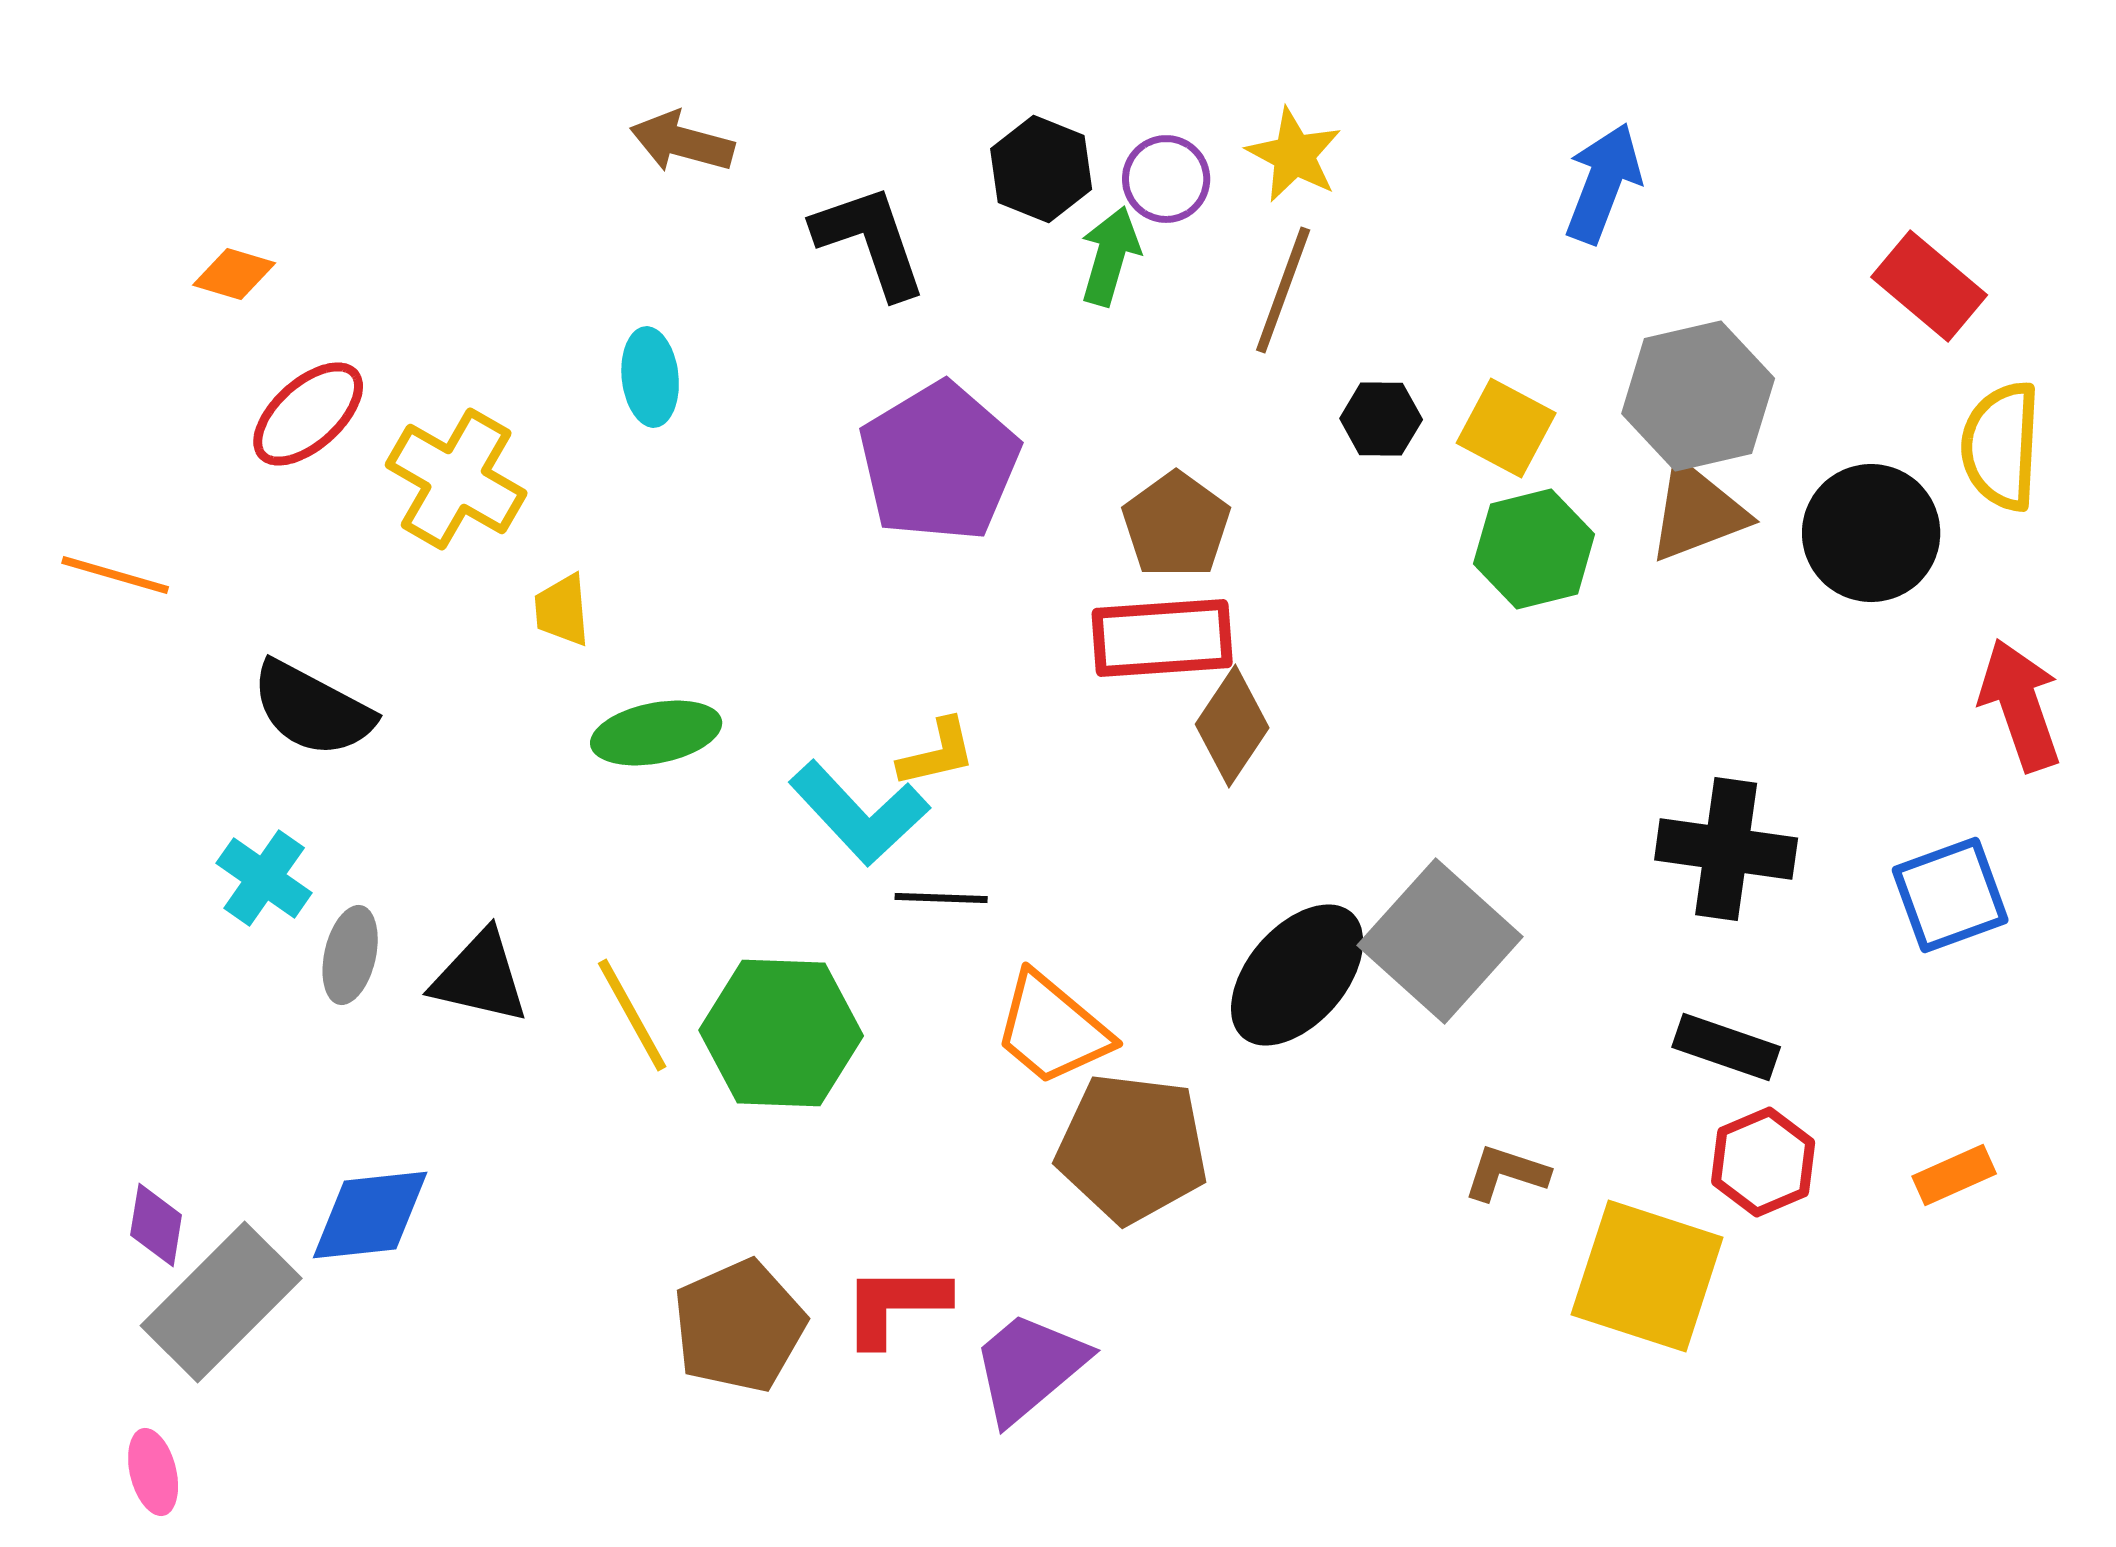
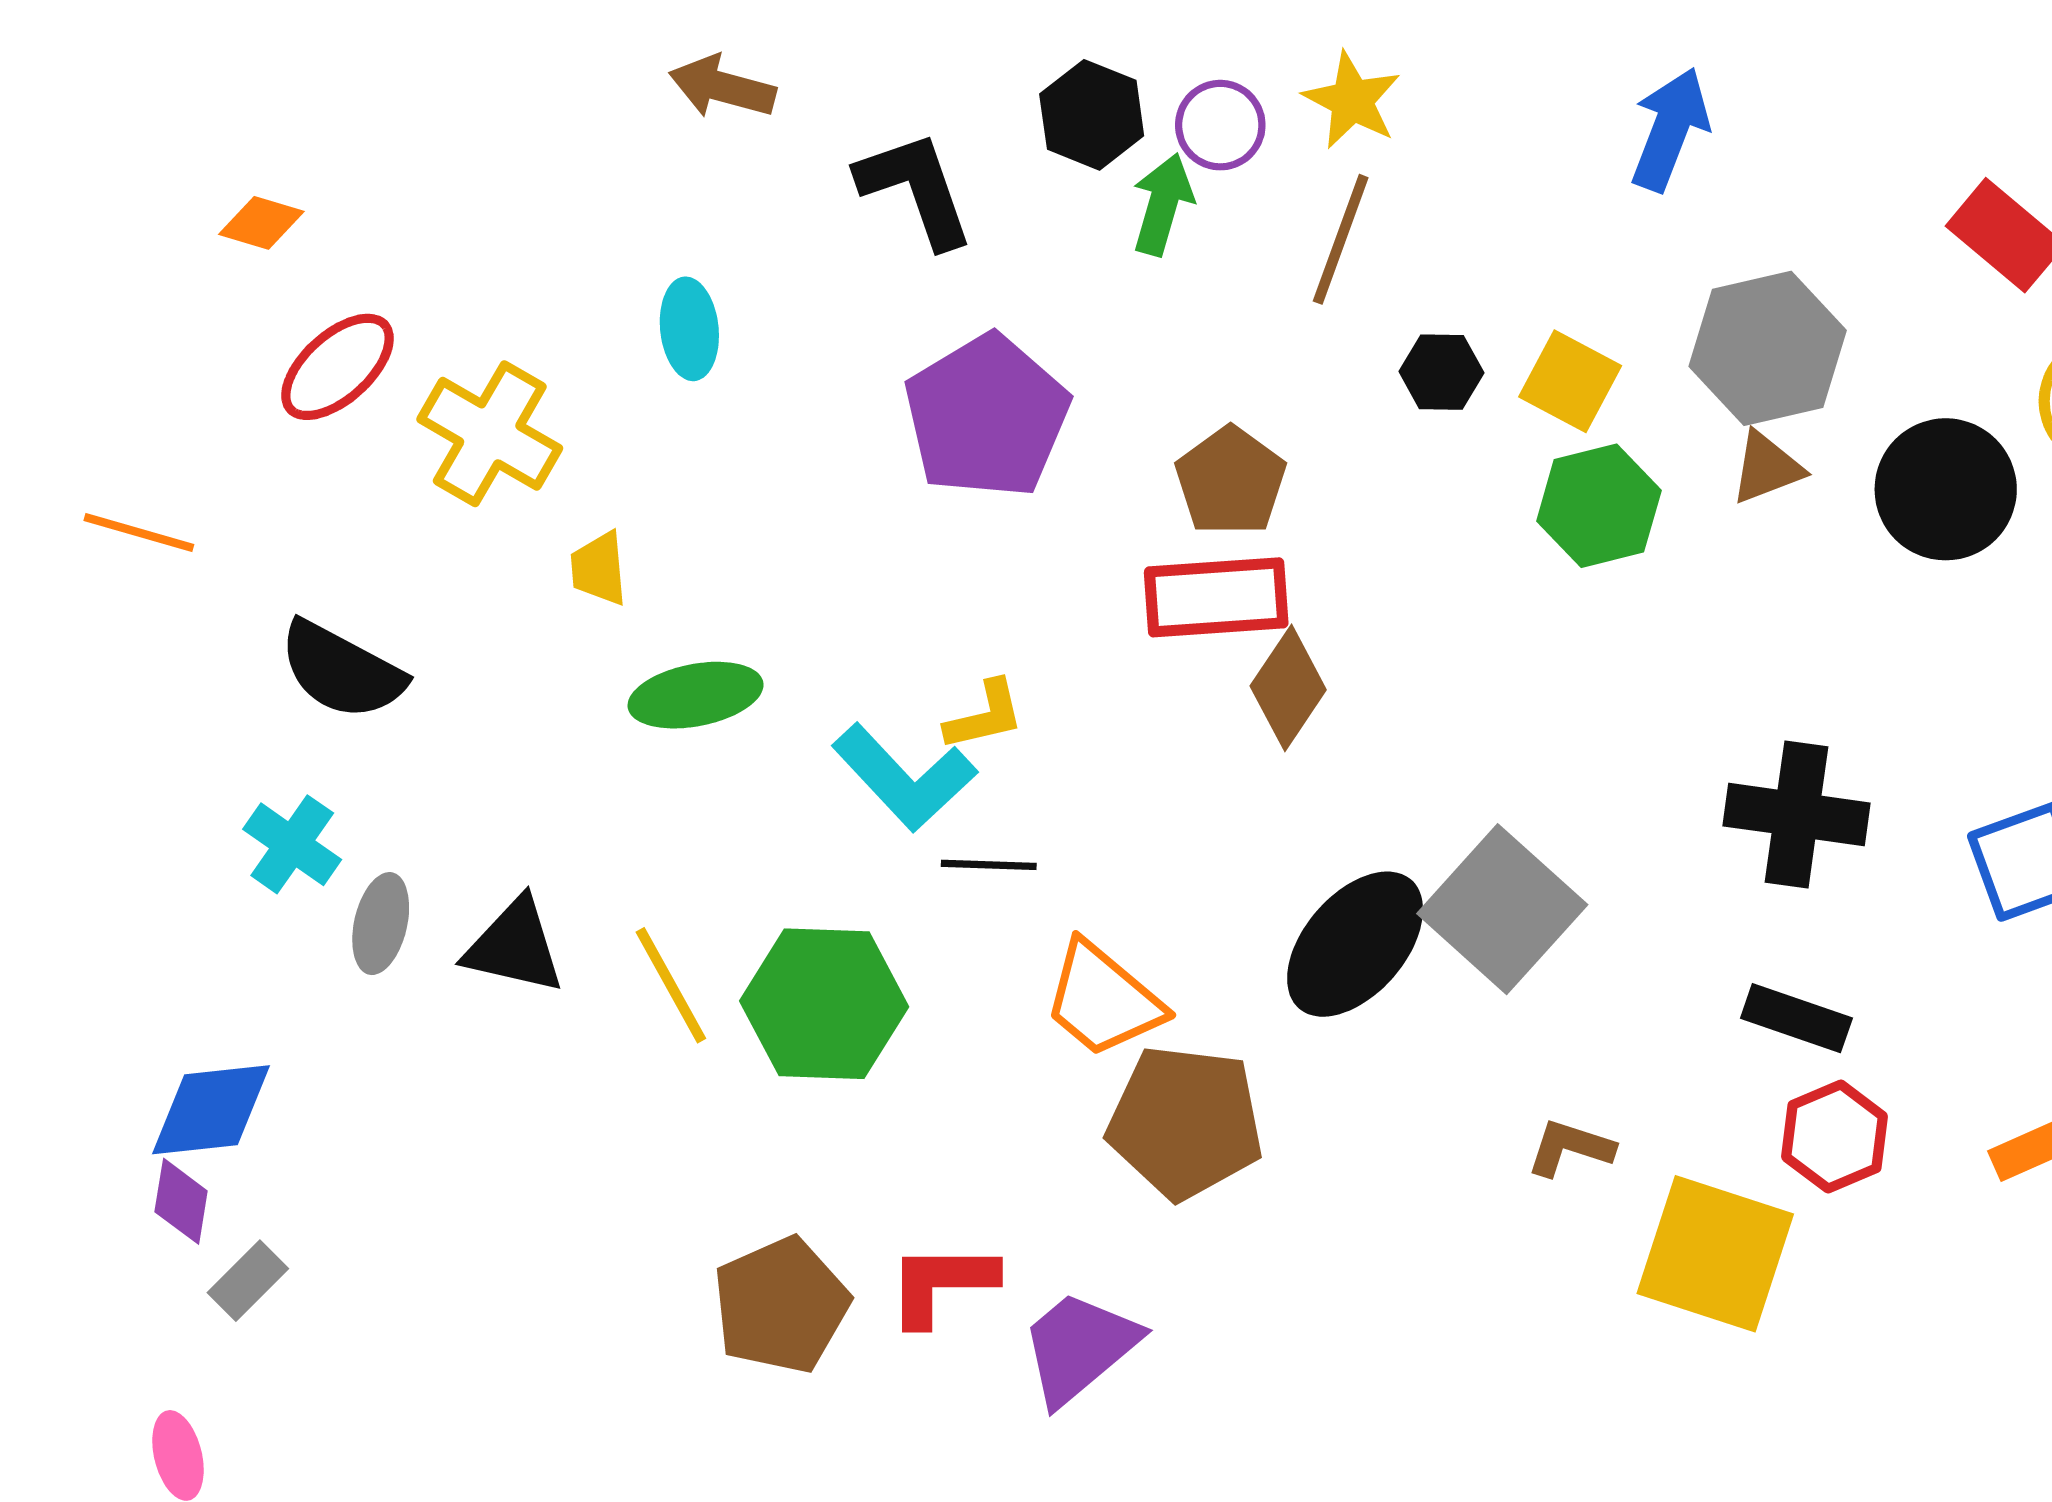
brown triangle: (1697, 512) -> (1767, 468), size x0.7
blue diamond: (370, 1215) -> (211, 1110), moved
gray rectangle: (221, 1302) -> (248, 1281), size x0.5

